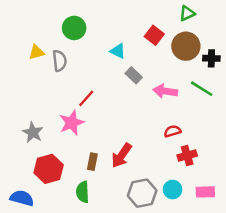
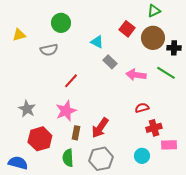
yellow triangle: (36, 52) -> (19, 35), moved
gray semicircle: (60, 61) -> (49, 50), turned 84
pink star: (72, 123) -> (66, 111), moved
pink rectangle: (205, 192) -> (169, 145), moved
gray hexagon: (142, 193) -> (101, 159), moved

